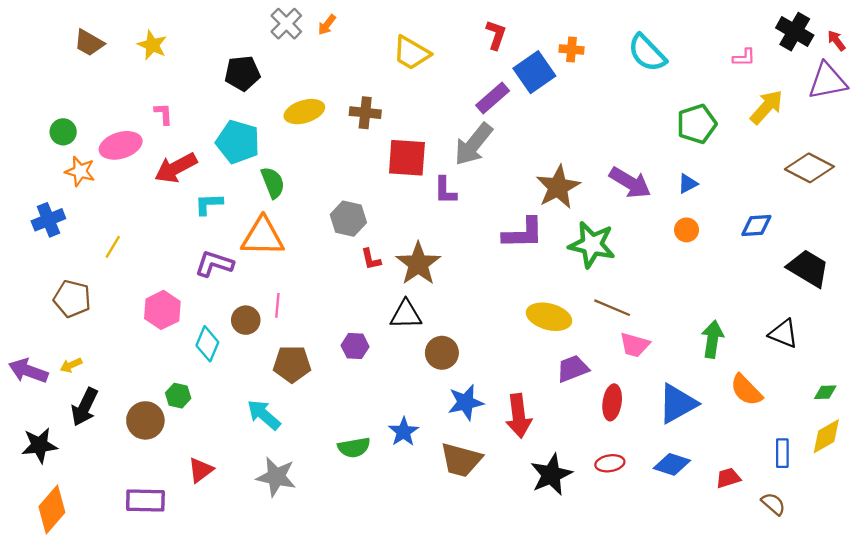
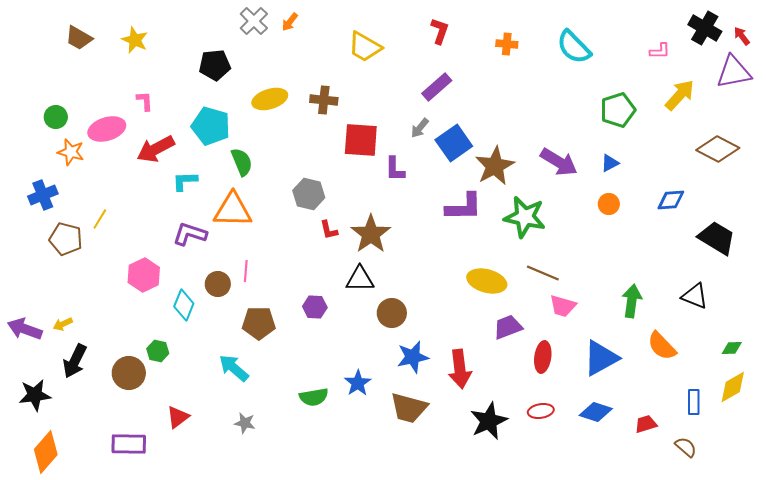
blue square: (534, 72) -> (454, 143), moved
gray arrow: (473, 144) -> (420, 128), size x0.5
brown pentagon: (72, 299) -> (66, 239), moved
gray star: (276, 477) -> (245, 423), size x0.6

